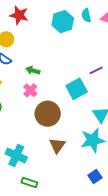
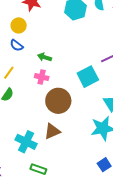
pink cross: (30, 90) -> (42, 77), turned -32
brown triangle: (57, 146) -> (52, 131), moved, turned 30

